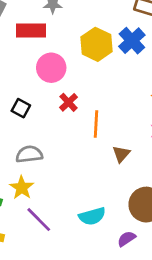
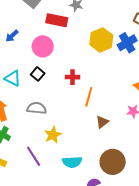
pink circle: (51, 68) -> (43, 46), moved
red cross: (69, 102) -> (73, 77), turned 32
yellow star: (22, 188) -> (53, 135), moved

